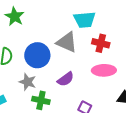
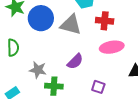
blue circle: (37, 55) -> (41, 18), moved

